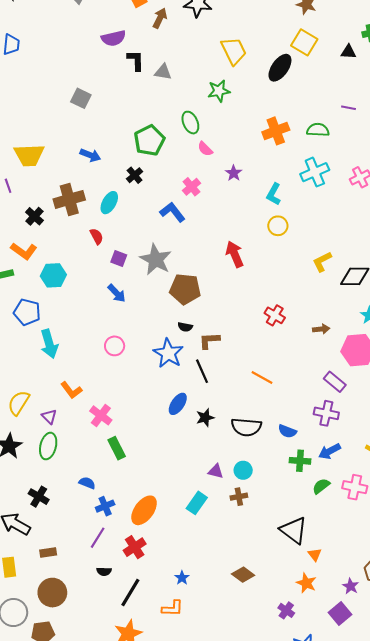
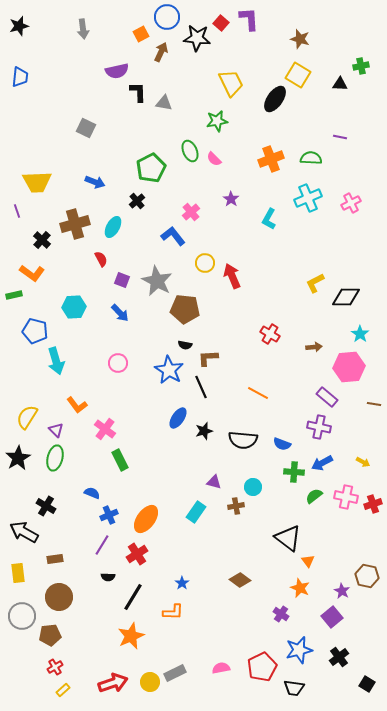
pink semicircle: (205, 149) -> (214, 159), moved
yellow circle: (278, 226) -> (205, 263), moved
cyan hexagon: (53, 275) -> (74, 307), moved
cyan circle: (243, 470) -> (253, 487), moved

